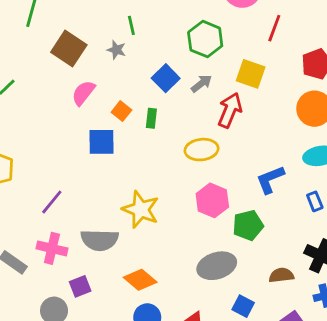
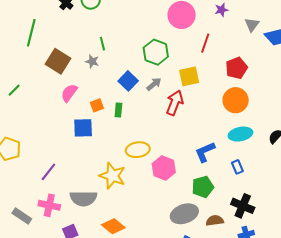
yellow square: (251, 74) -> (189, 76), turned -30
orange square: (121, 111) -> (97, 105), turned 32
yellow ellipse: (202, 150) -> (138, 150), moved
green pentagon: (248, 225) -> (203, 187), moved
gray ellipse: (217, 266) -> (184, 214), moved

